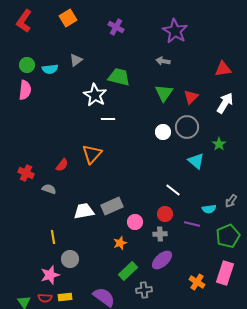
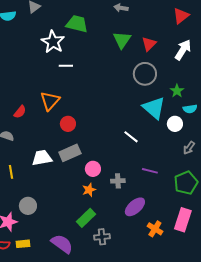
red triangle: (223, 69) -> (181, 16), turned -30
white circle: (163, 132) -> (175, 124), moved
cyan triangle: (196, 161) -> (154, 108), size x1.4
cyan semicircle: (209, 209) -> (190, 109), moved
red circle: (165, 214) -> (68, 124), moved
yellow line: (53, 237) -> (11, 172), moved
orange star: (120, 243) -> (89, 190), moved
purple ellipse: (162, 260) -> (135, 207), moved

